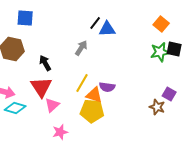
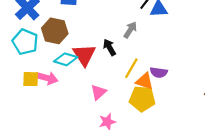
black arrow: (45, 63) -> (109, 47), moved
red triangle: (41, 87) -> (84, 55), moved
cyan diamond: (15, 108) -> (66, 59), moved

